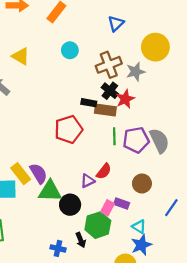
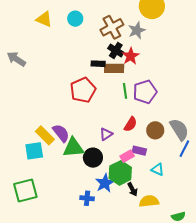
yellow triangle: (21, 56) -> (44, 19), moved
gray semicircle: (159, 141) -> (179, 129), moved
red semicircle: (104, 171) -> (130, 124), moved
pink rectangle: (108, 208) -> (127, 156), turned 40
black arrow: (81, 240) -> (133, 189), moved
blue star: (141, 245) -> (105, 183), moved

